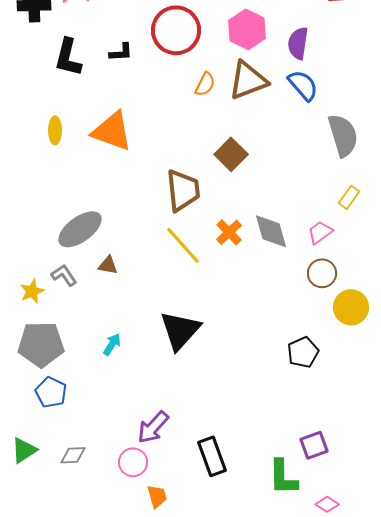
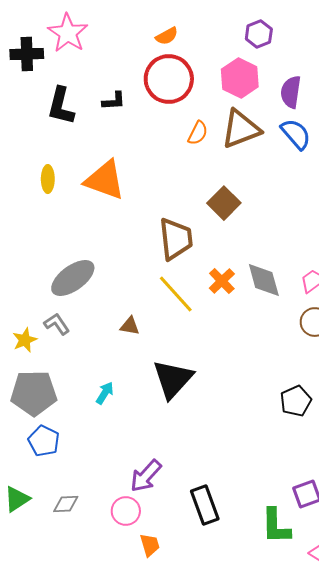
brown triangle: (108, 265) -> (130, 326), moved

